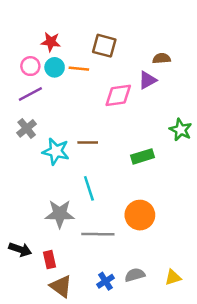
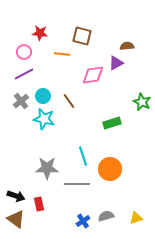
cyan circle: (55, 67) -> (43, 96), moved
brown line: (88, 142) -> (69, 101), moved, turned 56
cyan line: (89, 188) -> (83, 156), moved
brown triangle: (61, 286) -> (16, 219), moved

